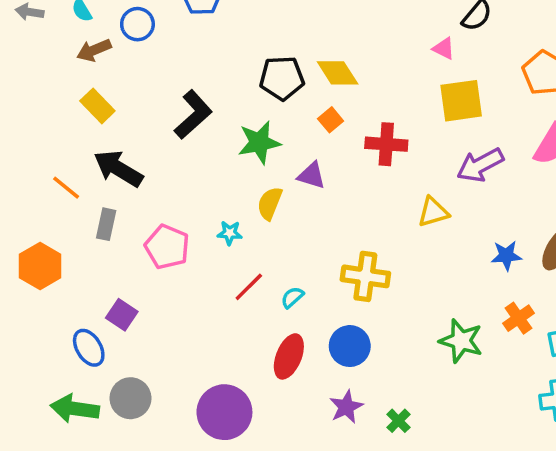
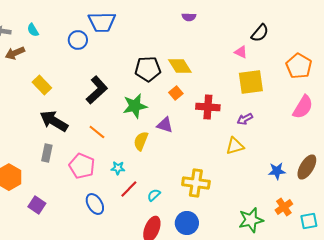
blue circle: (137, 24) -> (78, 40), moved
brown arrow: (94, 50) -> (15, 53), moved
purple arrow: (480, 165) -> (245, 119), moved, size x0.6
orange line: (66, 188) -> (97, 132), moved
cyan star: (230, 233) -> (118, 168), moved
purple square: (122, 315) -> (37, 205), moved
green star: (461, 341) -> (251, 220), turned -30
blue ellipse: (89, 348) -> (95, 204), moved

